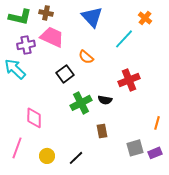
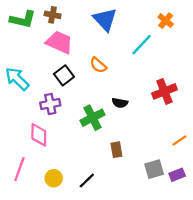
purple cross: (26, 45) -> (50, 104), moved
black square: (65, 74) -> (64, 75), moved
red cross: (129, 80) -> (164, 91), moved
black semicircle: (105, 100) -> (120, 103), moved
orange line: (157, 123) -> (179, 141), turned 40

